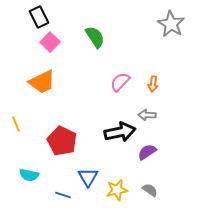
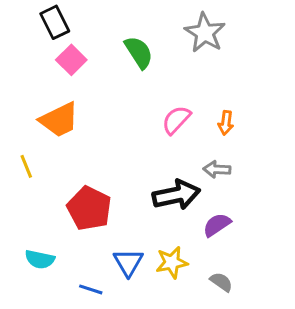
gray star: (171, 24) -> (205, 33), moved
yellow line: (16, 124) -> (26, 166), moved
yellow star: (117, 190) -> (172, 262), moved

